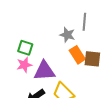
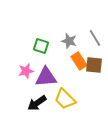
gray line: (84, 22) -> (95, 38), moved, turned -36
green square: (25, 48) -> (41, 46), moved

